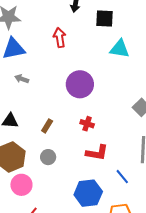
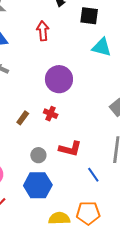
red cross: (87, 124) -> (51, 114), moved
gray circle: (48, 157) -> (38, 155), moved
blue hexagon: (88, 193) -> (38, 185), moved

